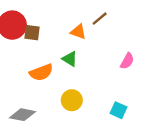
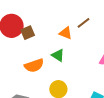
brown square: (32, 33) -> (28, 33), turned -32

